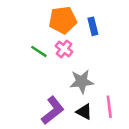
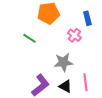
blue rectangle: (93, 26) -> (87, 18), moved
pink cross: (64, 49) -> (74, 35), moved

